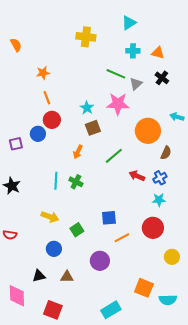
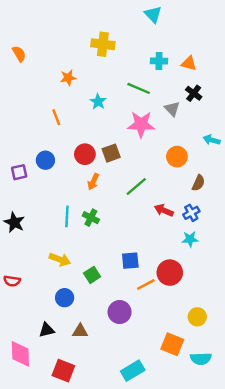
cyan triangle: (129, 23) -> (153, 14), moved, turned -42
orange star: (43, 73) -> (68, 78), moved
gray triangle: (136, 84) -> (172, 109), moved, turned -32
cyan star: (87, 108) -> (98, 102), moved
red circle: (52, 120) -> (85, 154), moved
orange circle: (148, 131) -> (177, 157), size x0.7
red circle: (153, 228) -> (170, 273), moved
yellow circle: (172, 257) -> (197, 317), moved

